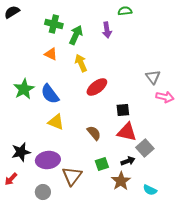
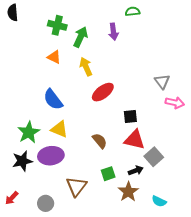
black semicircle: (12, 12) -> (13, 13), turned -63
green star: (24, 89) -> (29, 132), moved
purple ellipse: (48, 160) -> (51, 156), moved
red arrow: (11, 179) -> (12, 198), moved

